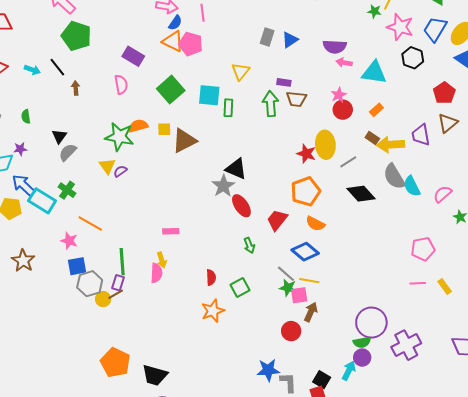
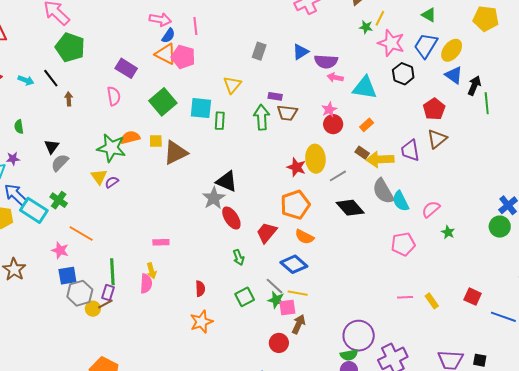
blue triangle: (290, 40) -> (301, 52), moved
pink pentagon: (423, 249) -> (403, 244), moved
green square: (240, 287) -> (245, 297), moved

